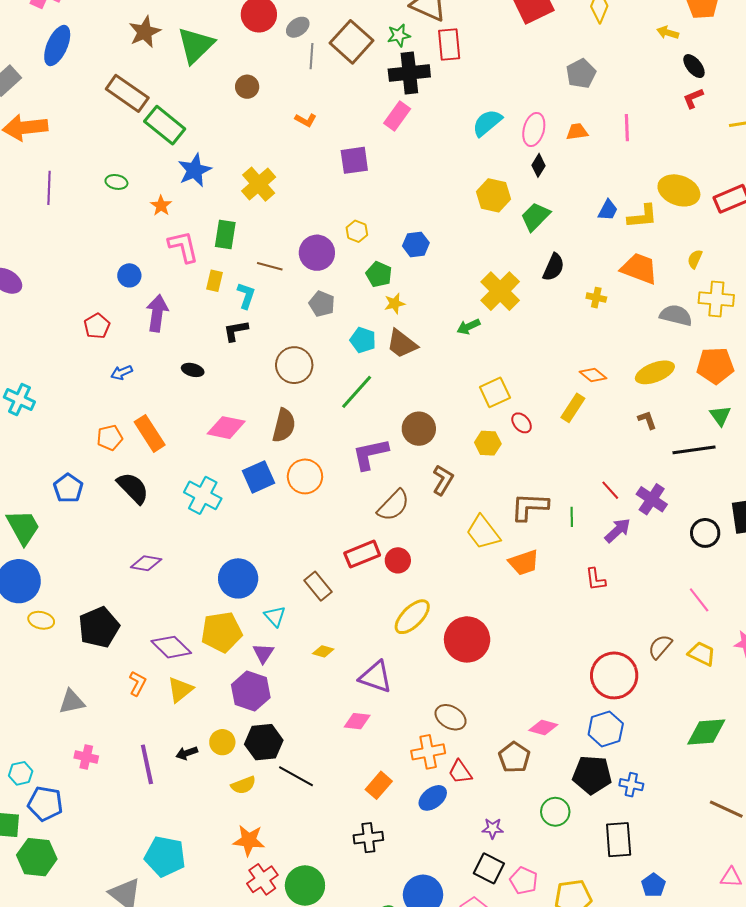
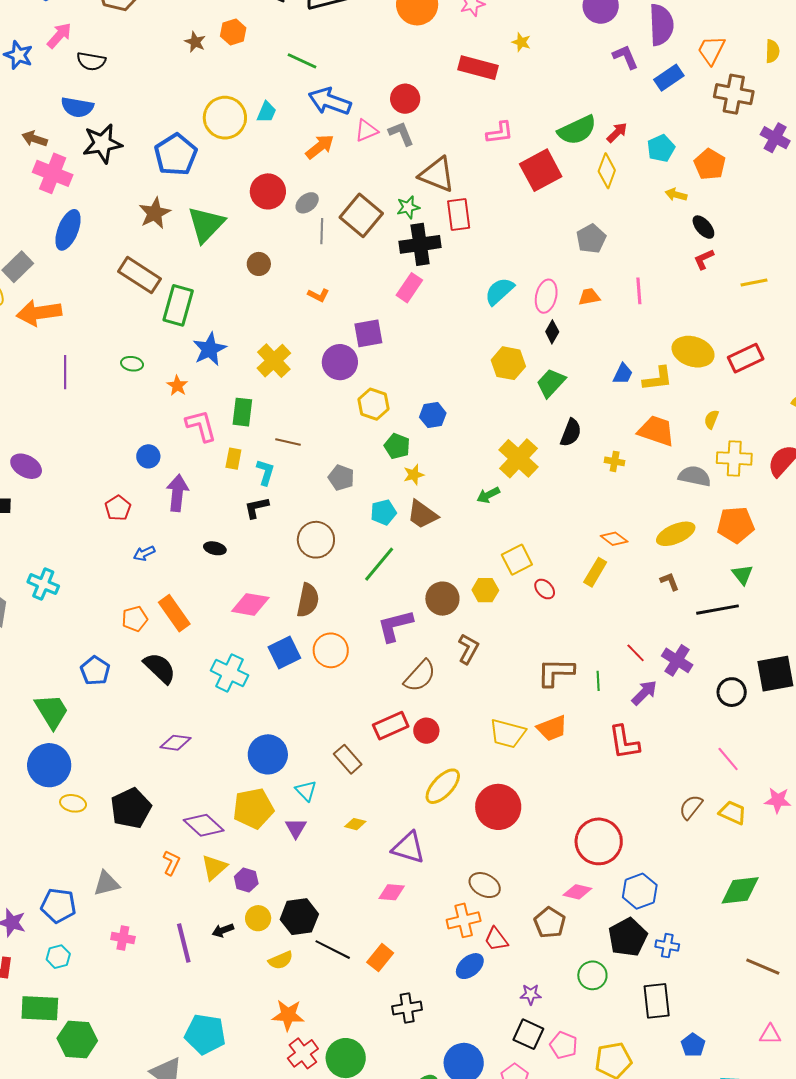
green rectangle: (165, 125) -> (178, 305), turned 69
yellow hexagon: (357, 231) -> (373, 404), size x1.4
purple circle: (317, 253) -> (340, 362), moved
cyan pentagon: (363, 340) -> (383, 512), turned -30
yellow hexagon: (488, 443) -> (485, 590), moved
yellow trapezoid: (483, 532) -> (507, 733), moved, turned -36
red L-shape: (596, 579) -> (624, 742), size x1.5
red circle: (614, 675) -> (599, 841), moved
purple hexagon: (251, 691) -> (246, 880), moved, size x0.6
black pentagon: (592, 775) -> (628, 937), turned -30
orange rectangle: (379, 785) -> (380, 958), moved
blue pentagon: (45, 804) -> (58, 905), moved

